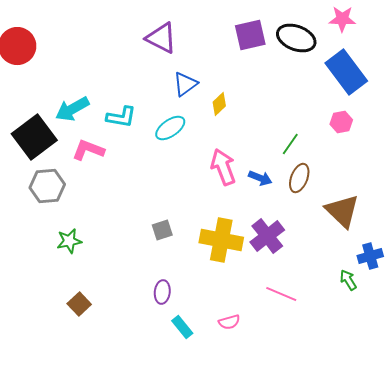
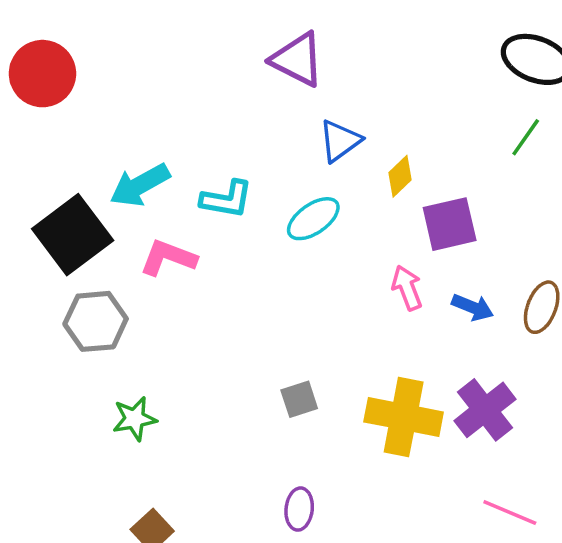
purple square: (250, 35) -> (450, 224), moved
green line: (290, 144) -> (526, 137), moved
pink arrow: (223, 167) -> (407, 288), size x0.7

